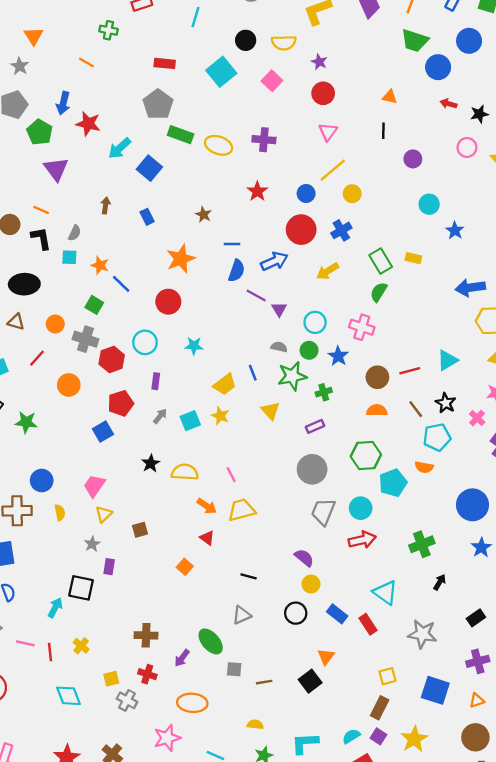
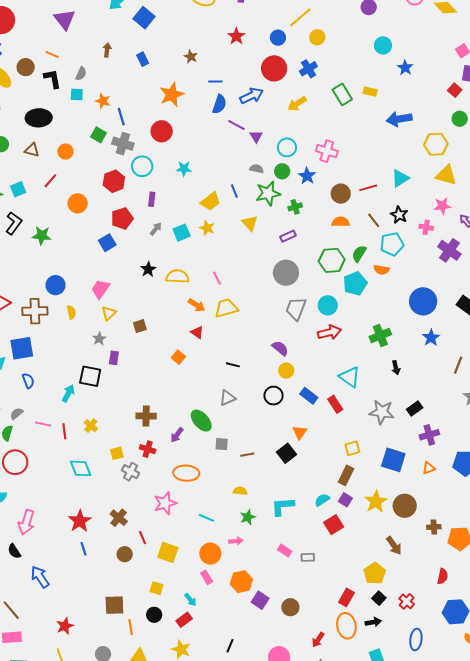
blue line: (121, 284) -> (121, 117), turned 30
blue arrow: (470, 288) -> (399, 119), moved
green semicircle: (379, 292) -> (359, 254), moved
gray cross: (86, 339) -> (123, 144), moved
pink cross: (477, 418) -> (426, 227), turned -32
black arrow: (440, 582) -> (396, 368), turned 136
black rectangle: (476, 618) -> (415, 409), moved
brown circle: (475, 737) -> (405, 506), moved

